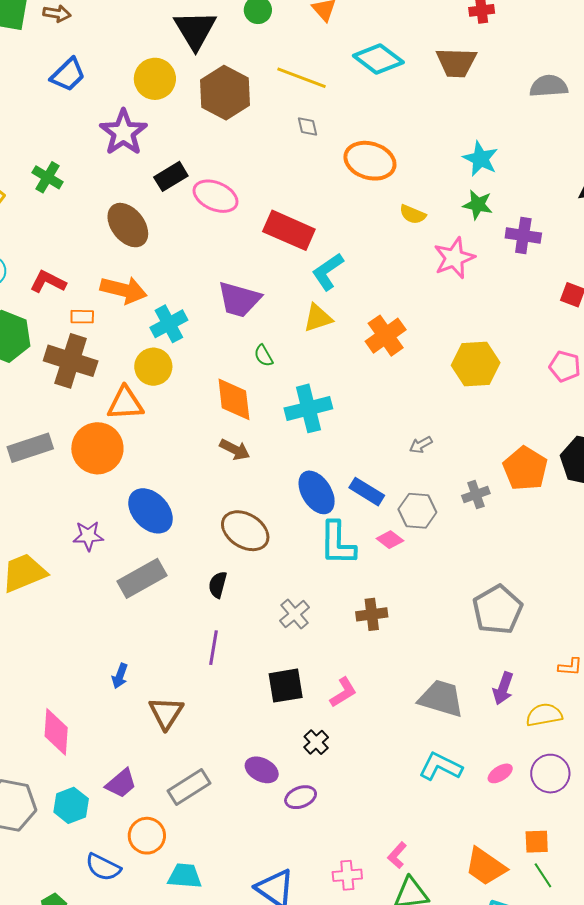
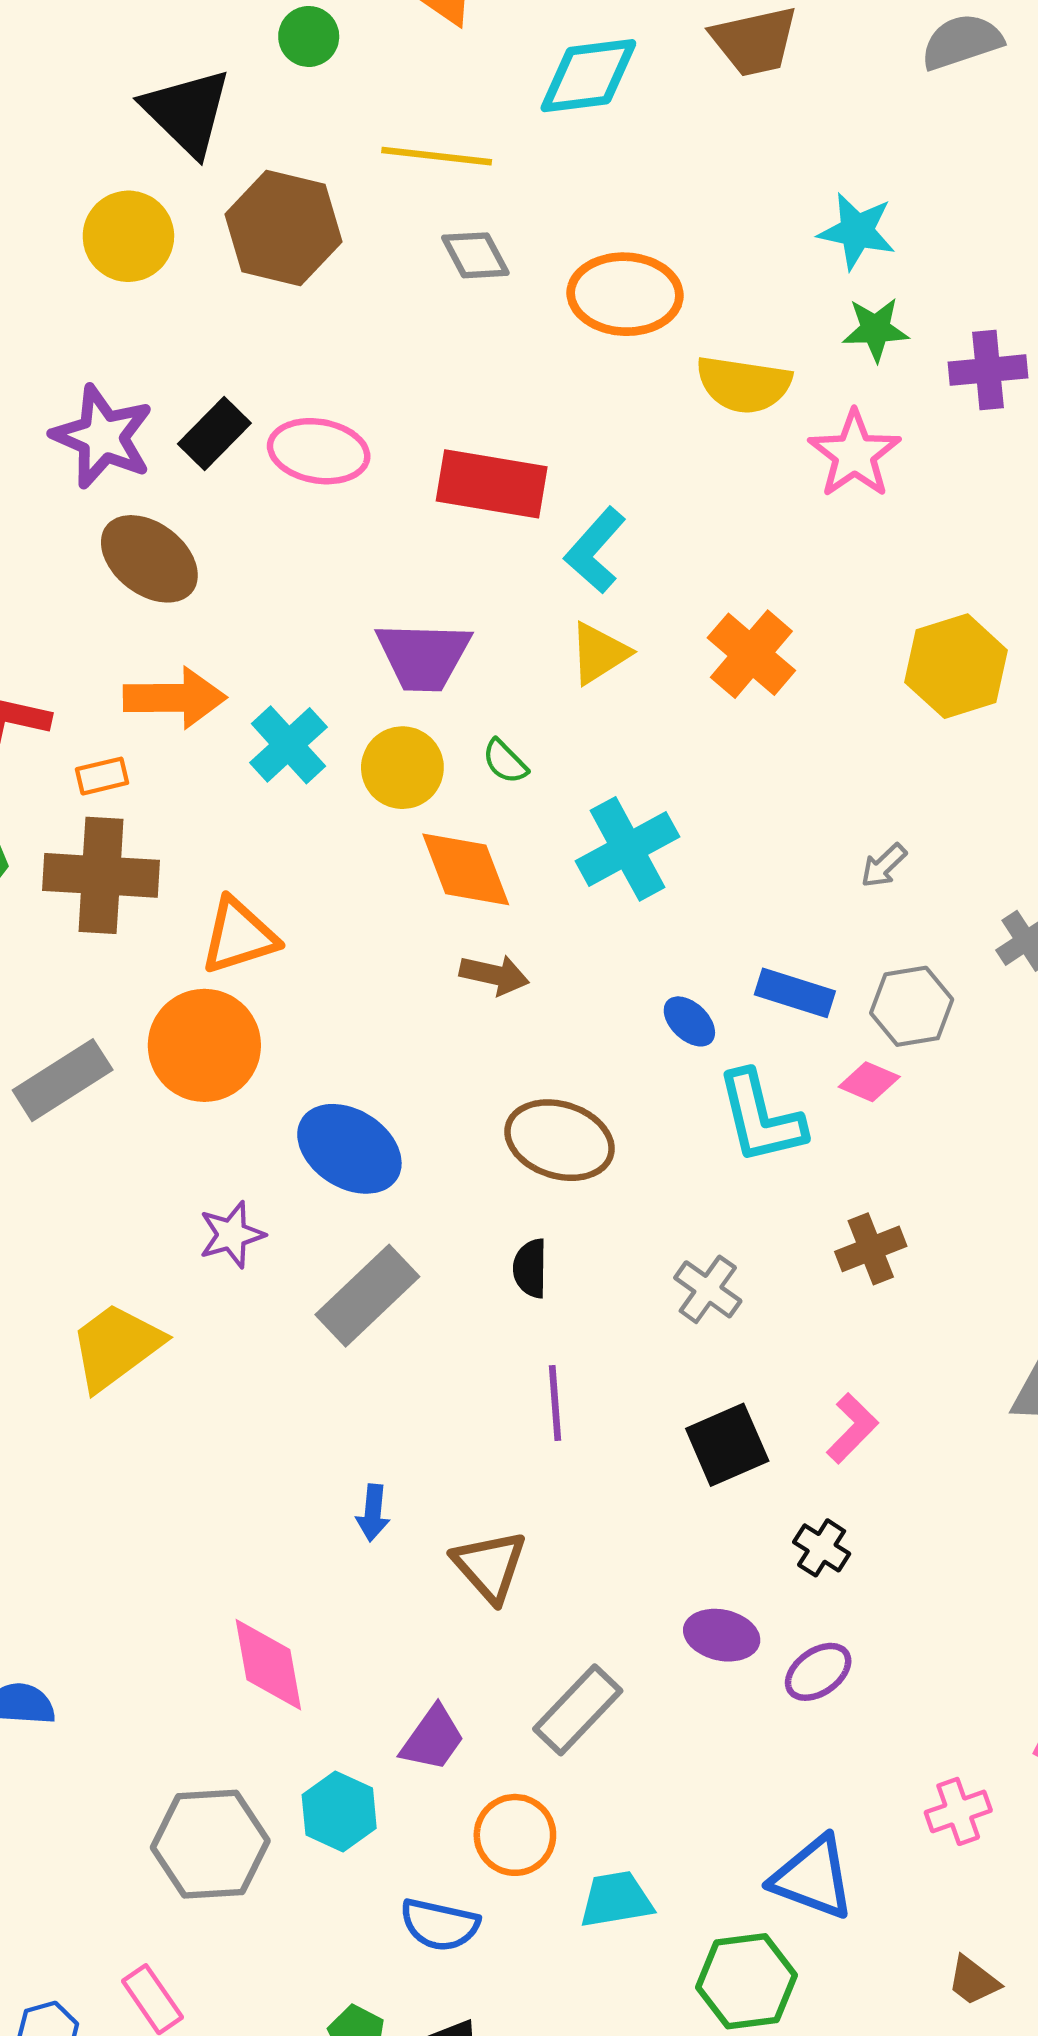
cyan diamond: (378, 59) -> (588, 76), turned -30
gray diamond: (308, 126) -> (475, 255), size x1.4
purple star: (123, 132) -> (102, 437), moved
yellow semicircle: (413, 214) -> (744, 384), size x1.6
yellow circle: (153, 367) -> (402, 768), moved
blue ellipse: (317, 492) -> (689, 1021), size x0.6

